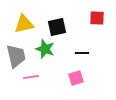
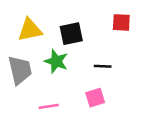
pink line: (31, 77) -> (49, 106), moved

